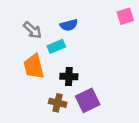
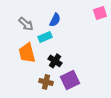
blue semicircle: (69, 25) -> (55, 20), turned -48
black cross: (69, 76) -> (55, 61), turned 32

